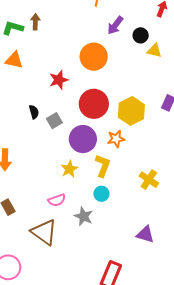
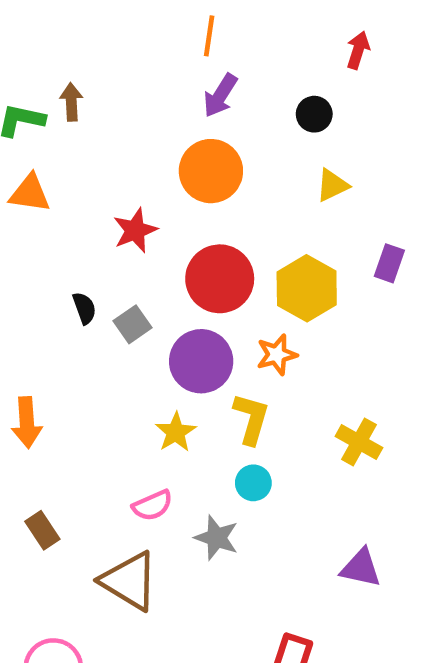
purple arrow: (115, 25) -> (220, 95), moved
yellow triangle: (154, 51) -> (332, 185), moved, turned -35

